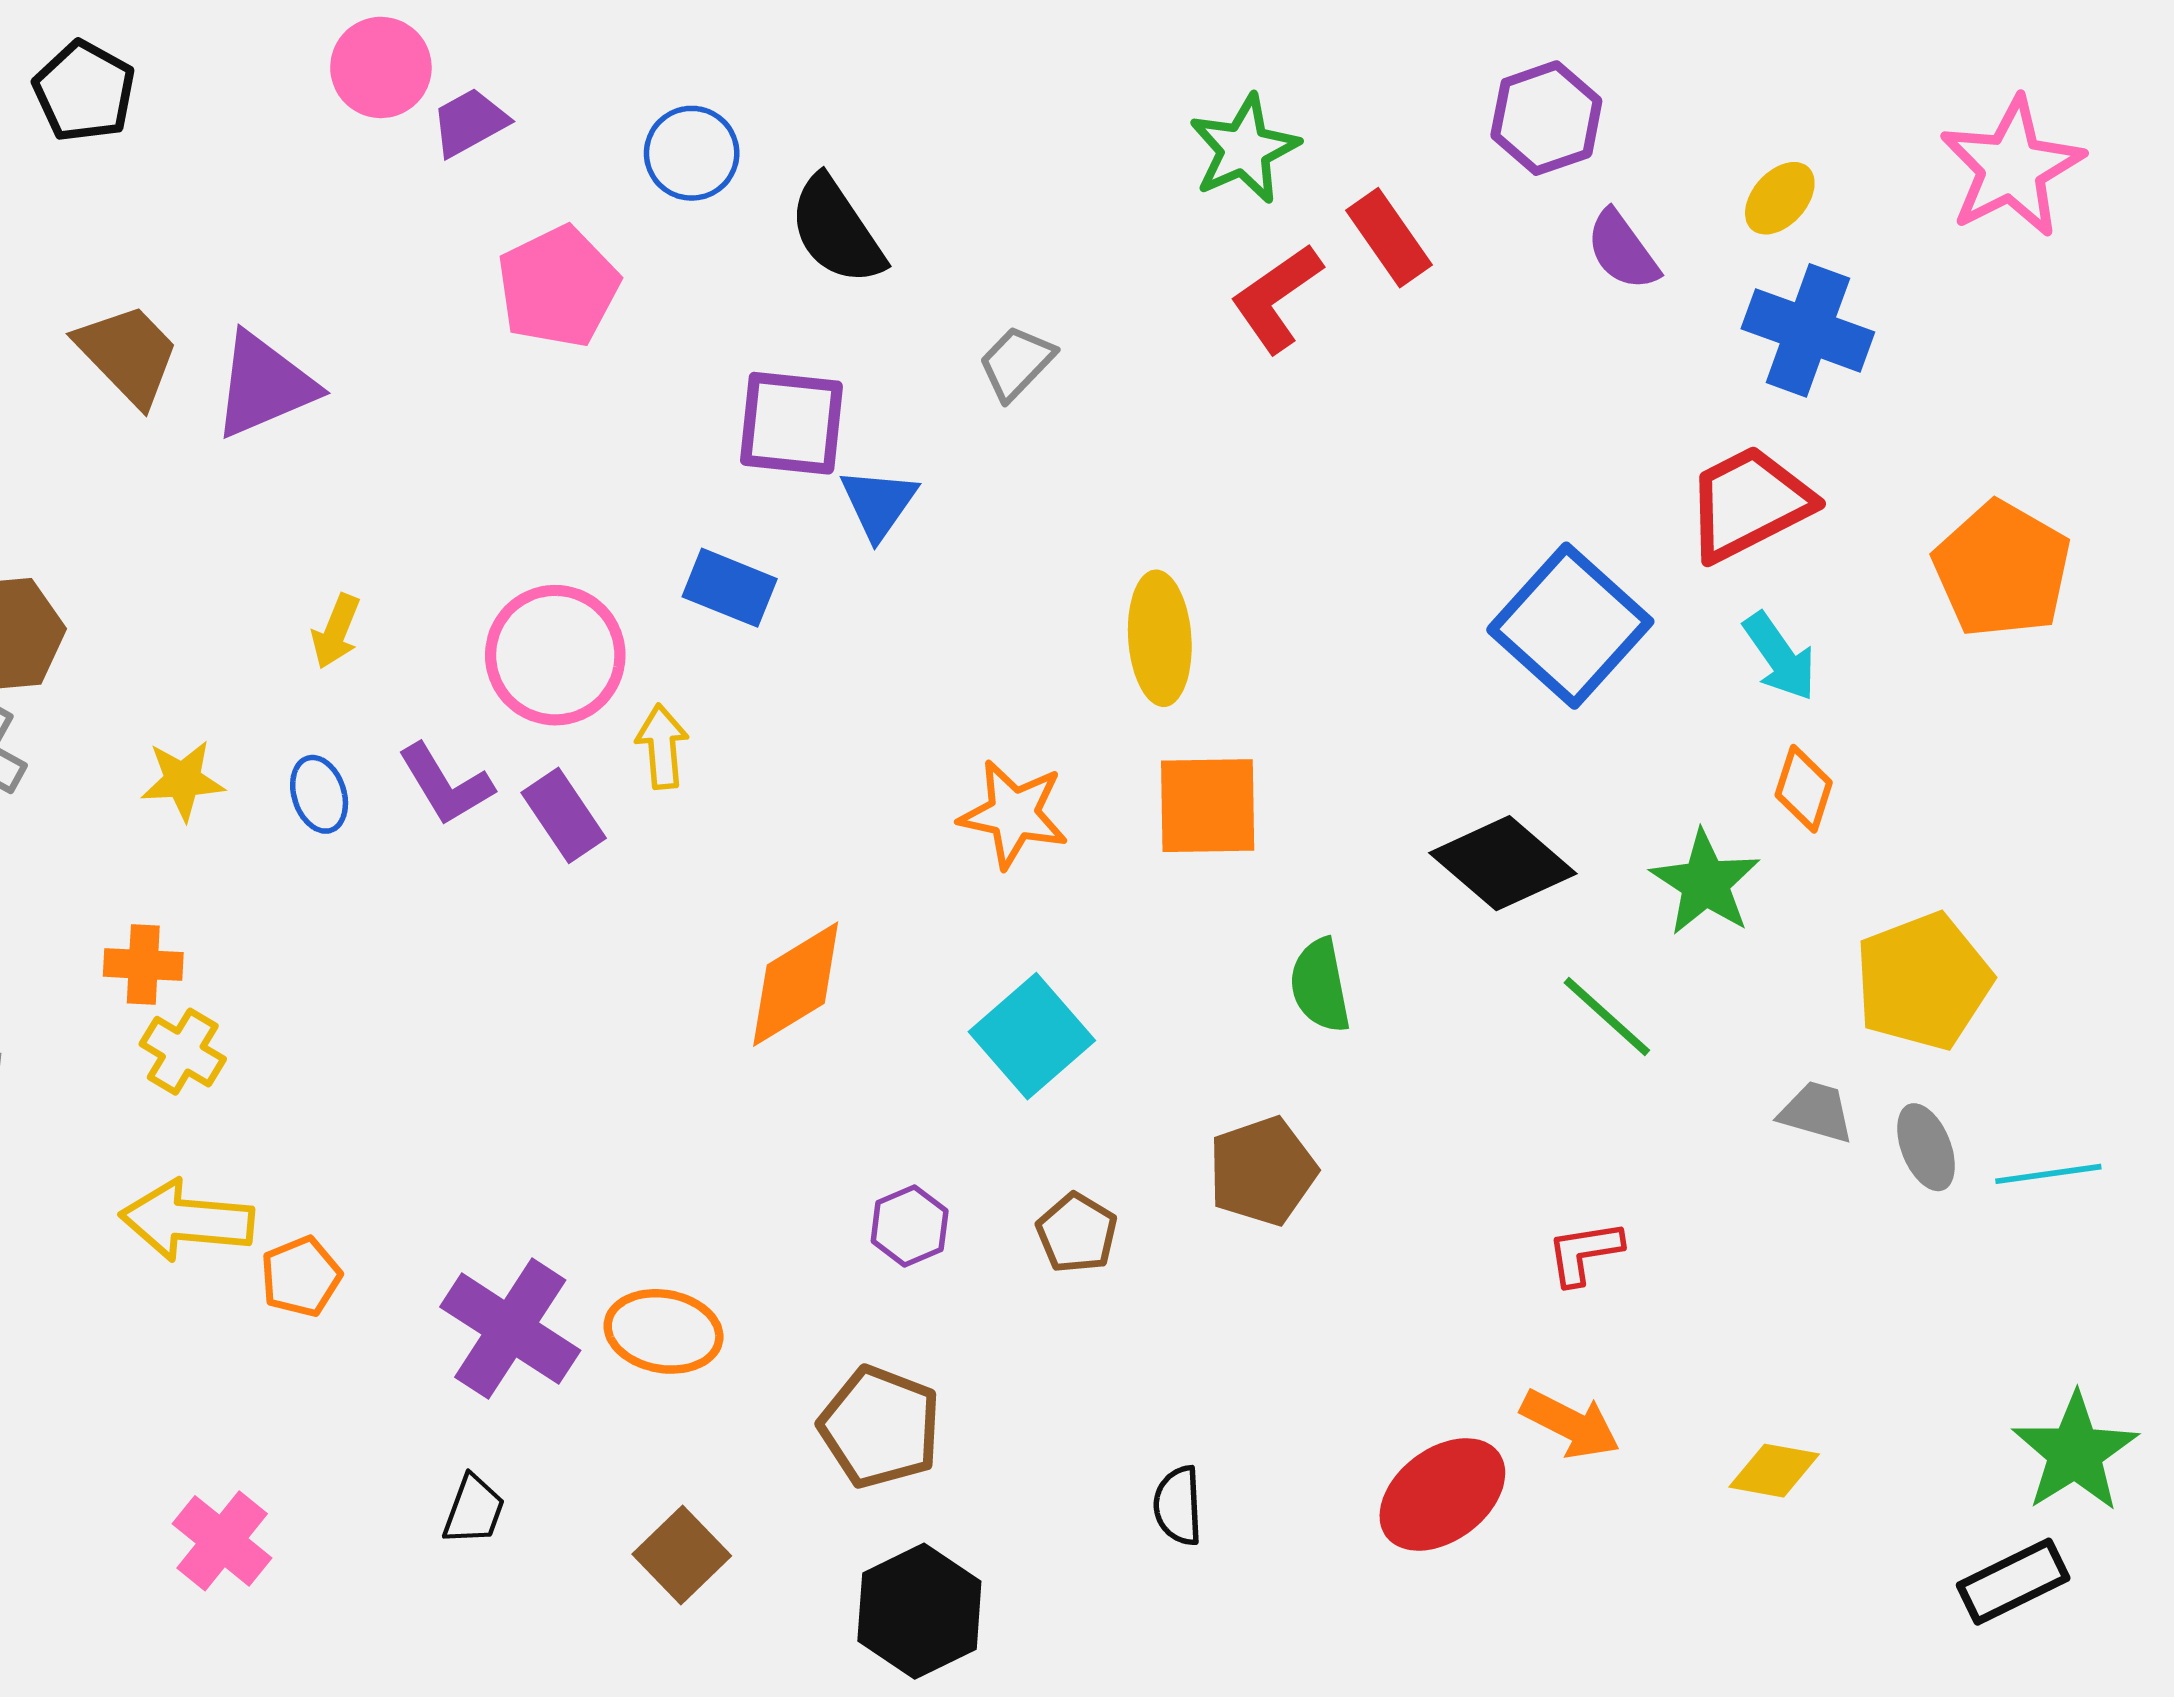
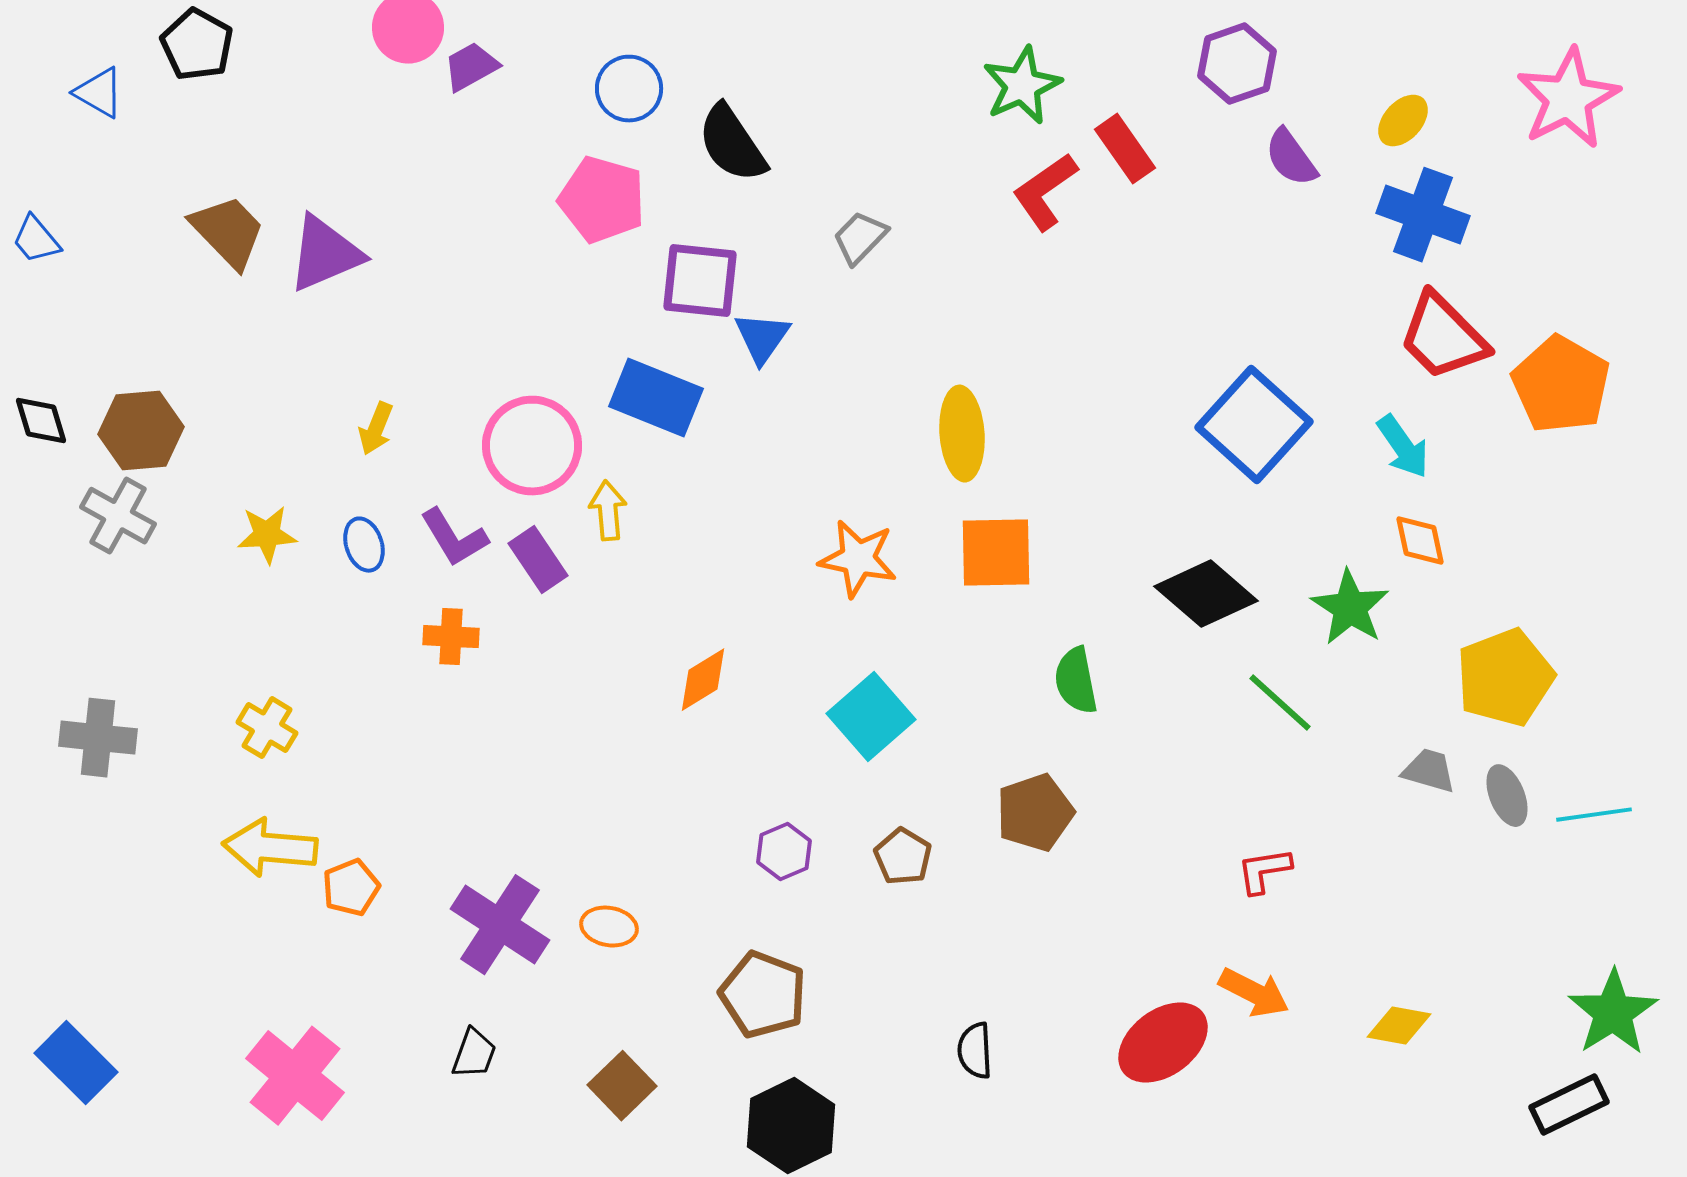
pink pentagon: (558, 287) -> (602, 200), moved, turned -30
red trapezoid: (1749, 503) -> (1443, 337), moved, turned -108
blue rectangle: (730, 588) -> (656, 398), size x1.4
orange diamond: (1804, 789) -> (1420, 541), turned -30
orange cross: (143, 964) -> (451, 637), moved
orange diamond: (796, 984) -> (703, 680), size x0.7
orange ellipse: (664, 1331) -> (609, 927), size x0.7
pink cross: (222, 1541) -> (295, 1076), size x1.4

